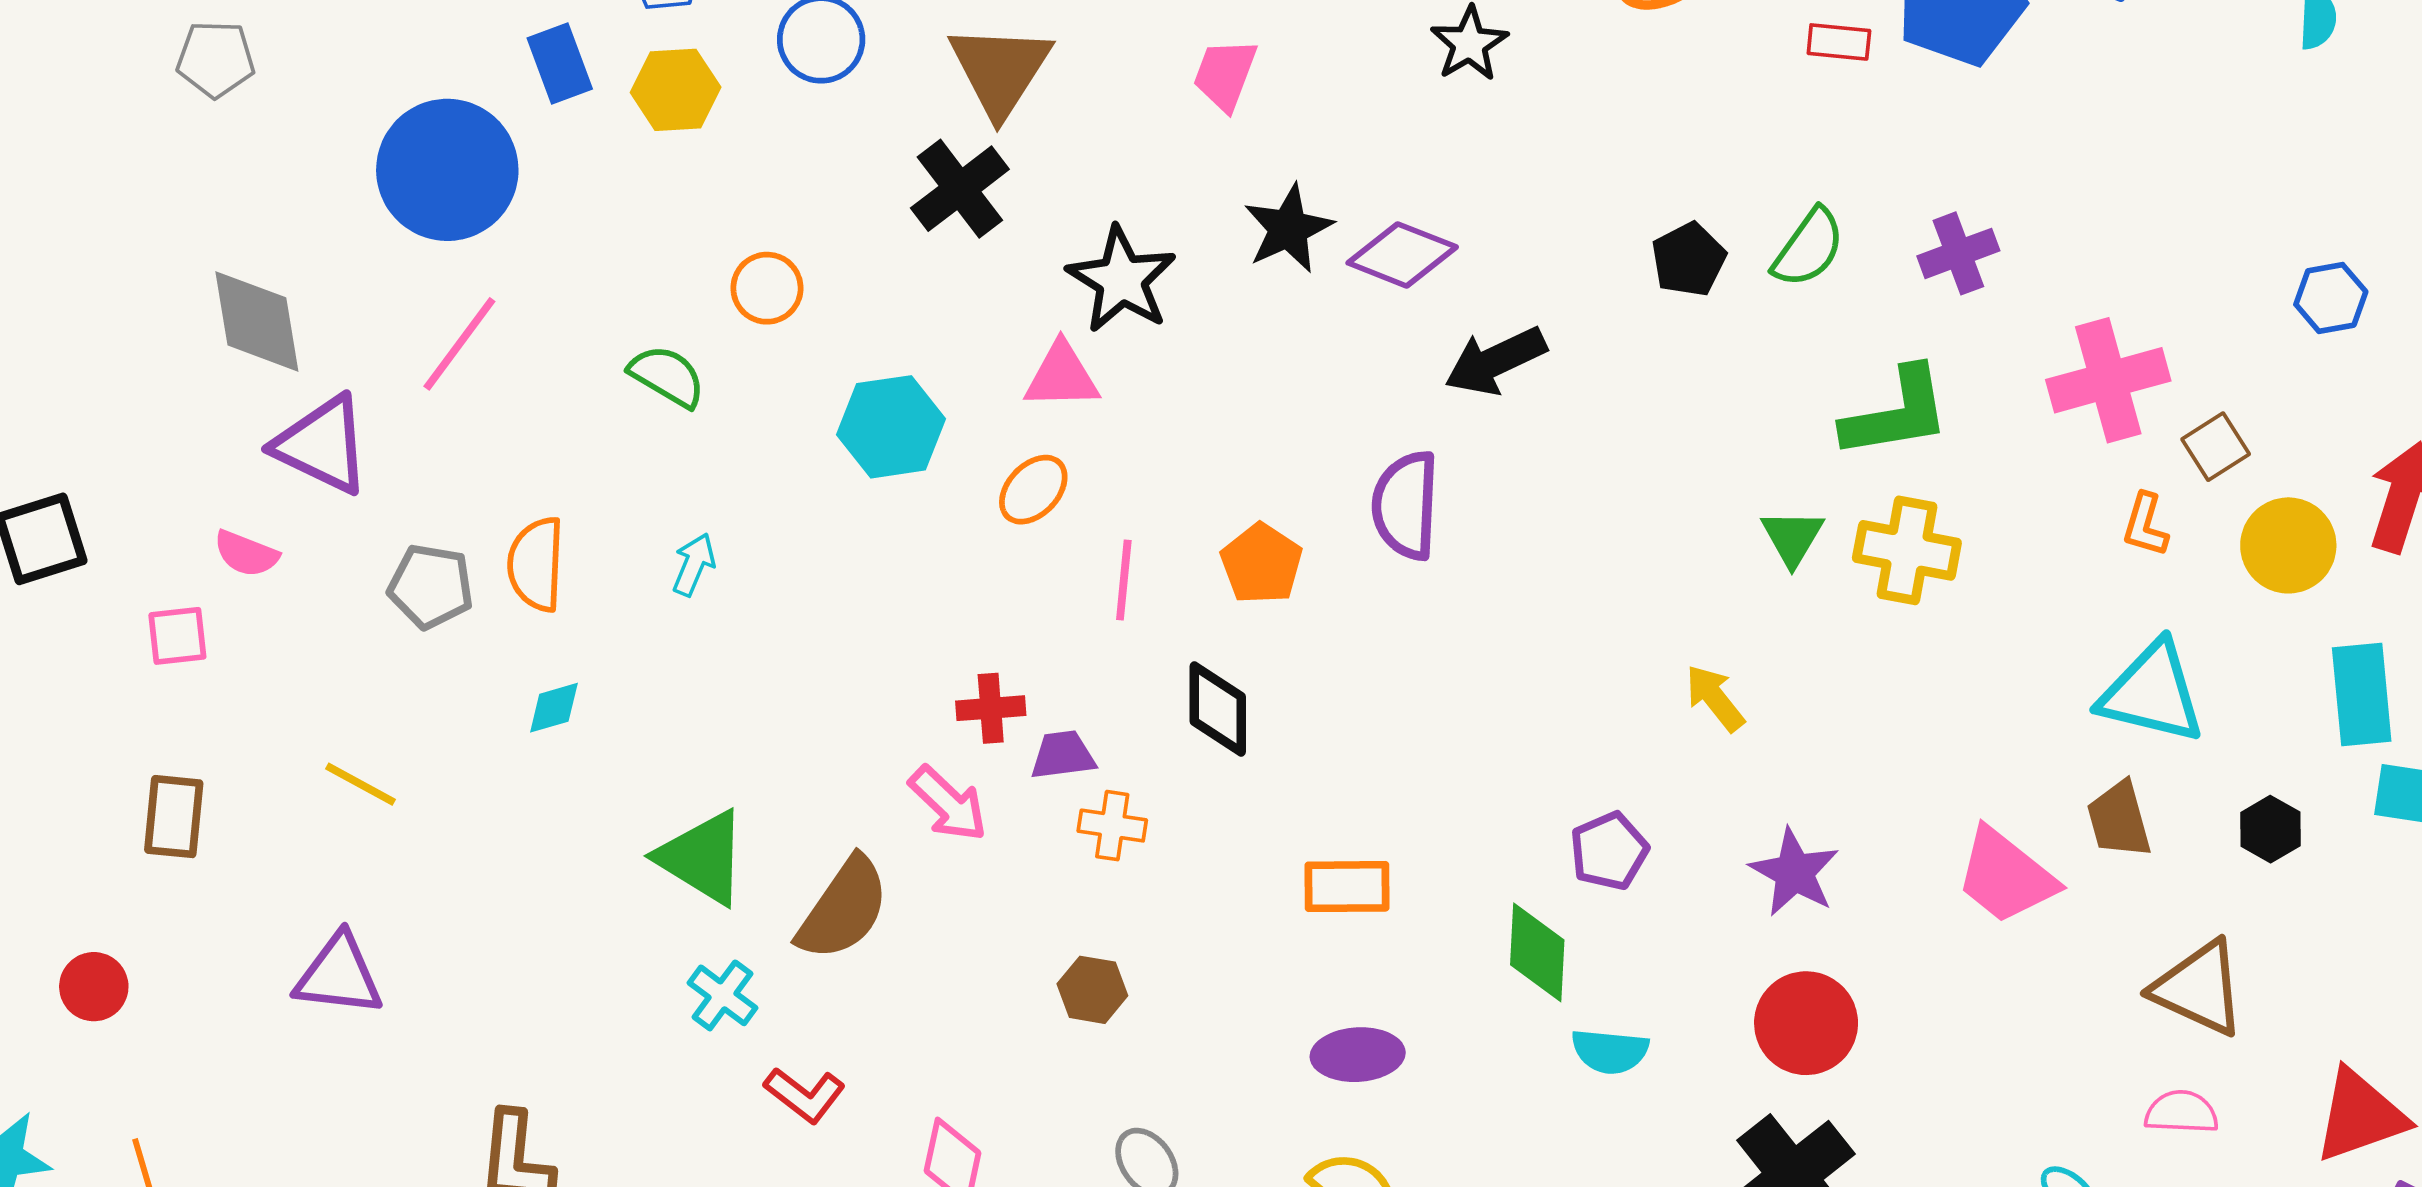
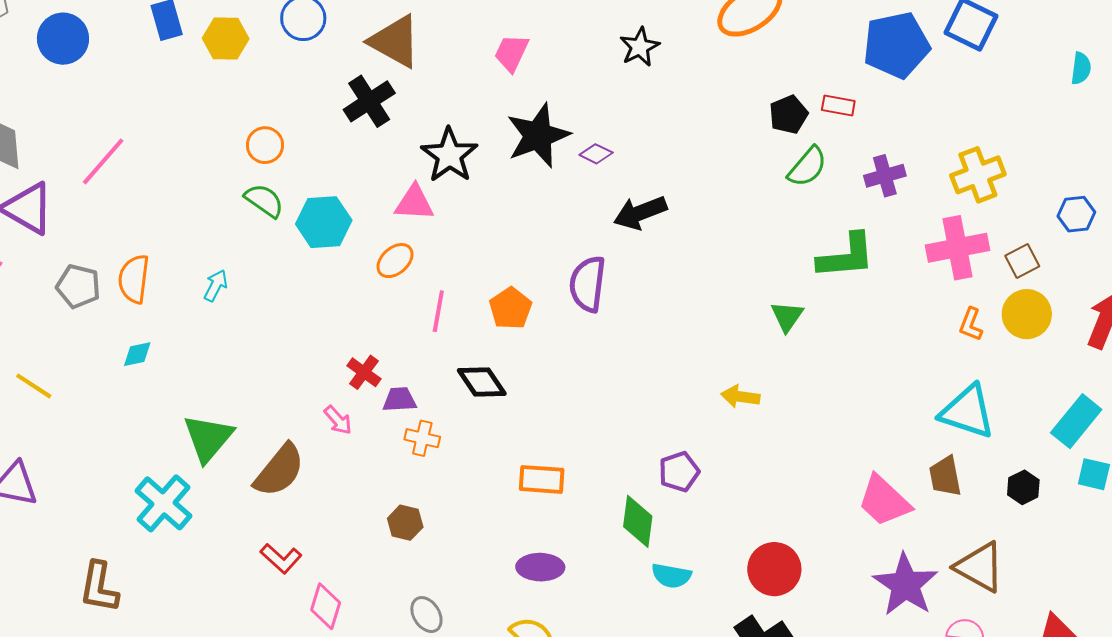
red rectangle: (1839, 42) -> (838, 105), moved
brown triangle: (1000, 70) -> (395, 41), turned -38
blue circle: (447, 170) -> (63, 39), moved, size x0.7
black star: (1288, 229) -> (538, 135), size x1.4
purple diamond: (1402, 255) -> (596, 154), size x0.6
black pentagon: (1689, 260) -> (789, 115), moved
green semicircle: (667, 376) -> (264, 201), moved
brown square: (2216, 447) -> (1022, 261), moved
yellow circle: (2288, 545) -> (1027, 314), moved
yellow cross: (1907, 550) -> (978, 175), moved, turned -36
cyan rectangle: (2362, 694) -> (1076, 421), turned 40
yellow arrow: (1715, 698) -> (740, 397), turned -48
red cross: (991, 708) -> (364, 372), turned 36
black diamond: (1218, 709) -> (482, 382), turned -39
pink arrow: (948, 804) -> (338, 420), size x0.7
green triangle: (702, 858) -> (208, 438), turned 34
purple star: (1794, 872) -> (905, 585), moved, size x1.4
cyan cross: (722, 995) -> (164, 503), moved, size x1.6
red L-shape: (805, 1095) -> (281, 558), moved

